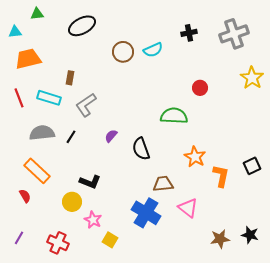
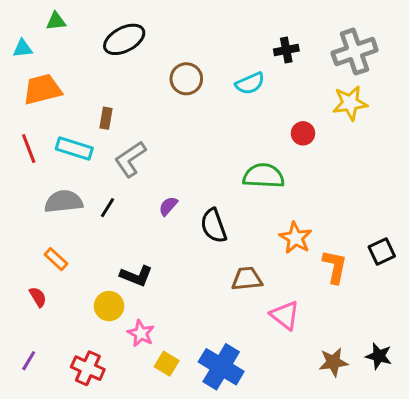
cyan semicircle: (153, 50) -> (250, 83), moved
yellow star: (252, 78) -> (350, 103), moved, turned 30
orange rectangle: (37, 171) -> (56, 259), size x0.6
blue cross: (146, 213) -> (221, 367), moved

